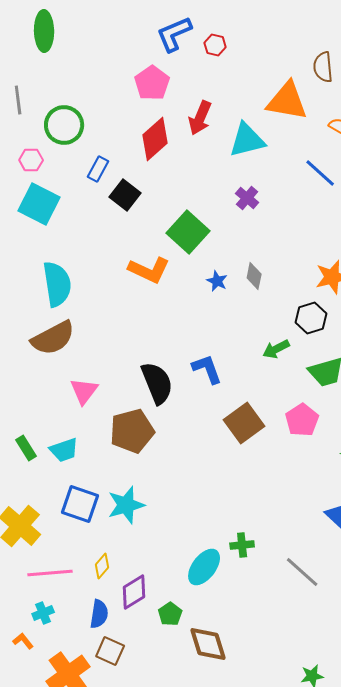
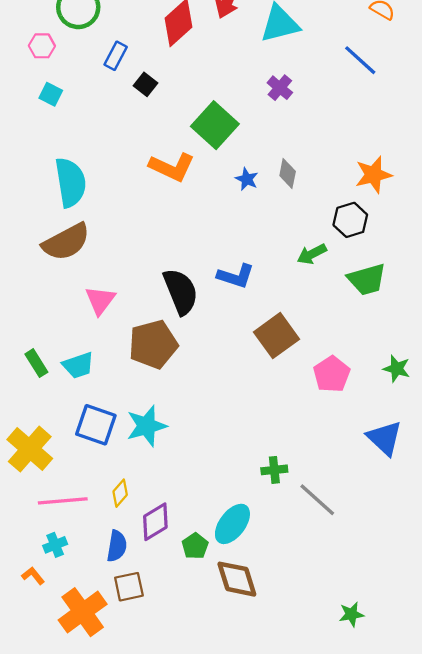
black square: (125, 195) -> (145, 84), size x0.7
cyan square: (39, 204) -> (51, 94), size x0.5
blue L-shape: (207, 369) -> (236, 276), turned 128
pink pentagon: (302, 420) -> (332, 374), moved
cyan ellipse: (204, 567) -> (232, 524), moved
gray line: (302, 572) -> (317, 500), moved
brown square: (110, 651) -> (129, 587), turned -36

